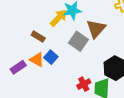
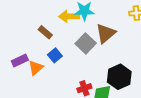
yellow arrow: (59, 18) -> (69, 16), turned -144
orange triangle: (37, 60) -> (36, 68), moved, turned 42

